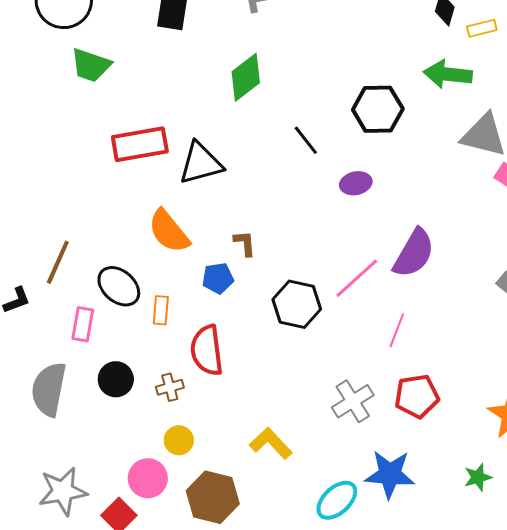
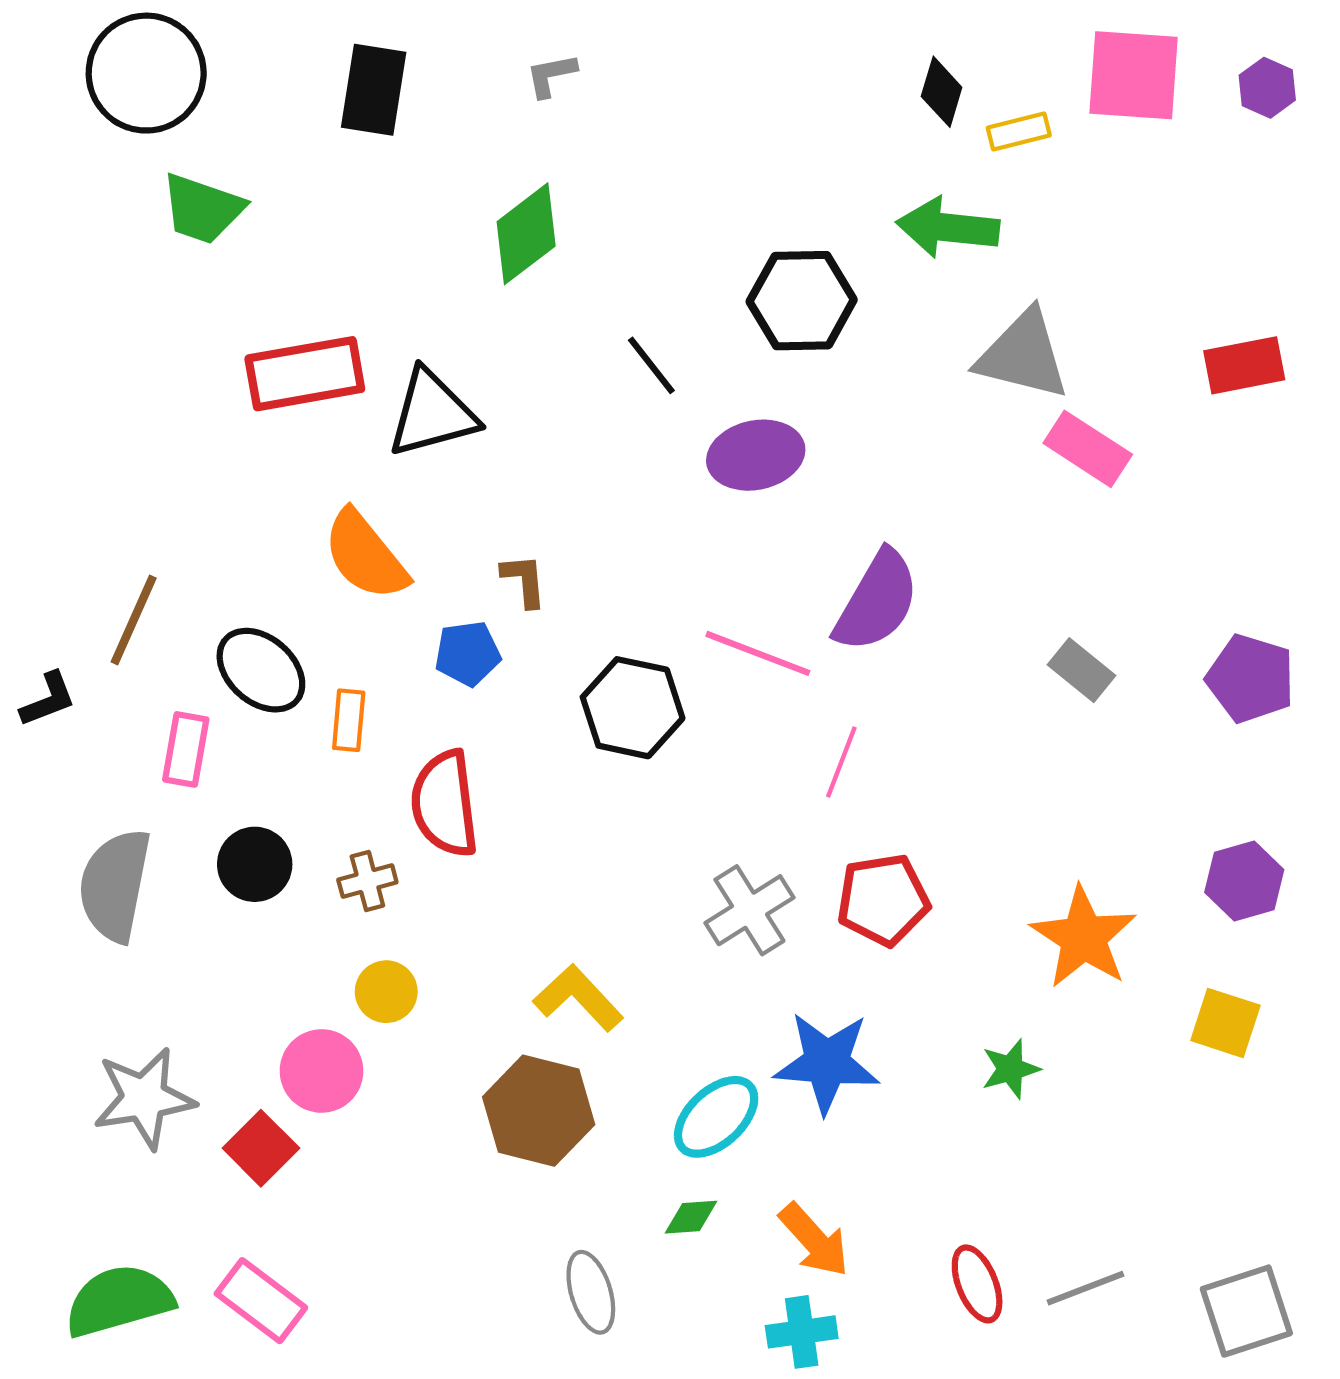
purple ellipse: (356, 183) -> (756, 455), size x1.4
pink line: (357, 278) -> (758, 653), turned 63
brown hexagon: (213, 497) -> (539, 1111), moved

